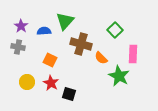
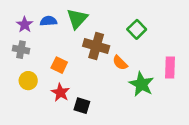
blue semicircle: (44, 31) -> (48, 21), moved
pink rectangle: (133, 54) -> (170, 67), moved
yellow circle: (27, 82) -> (28, 81), moved

